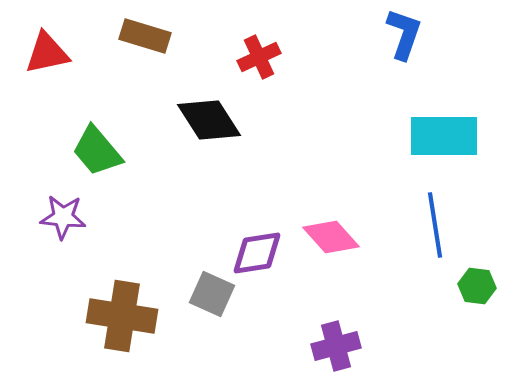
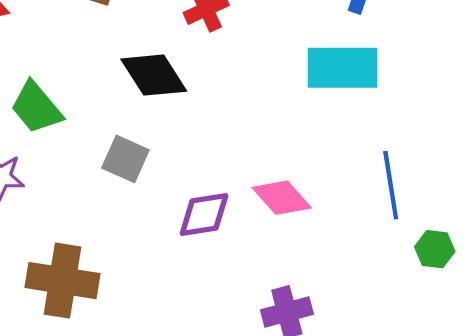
cyan rectangle: (444, 136) -> (342, 68), moved
gray square: (212, 294) -> (125, 159), moved

